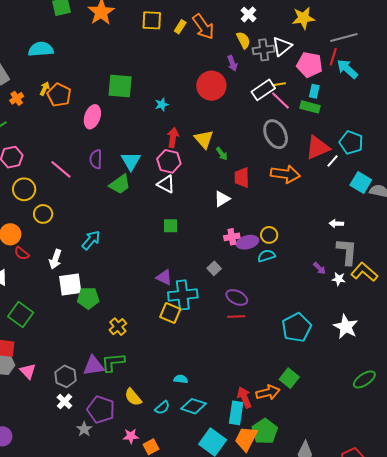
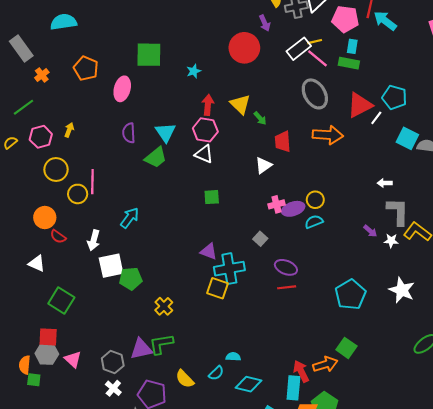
yellow arrow: (45, 89) -> (69, 130), moved
pink line: (61, 169) -> (92, 182), moved, turned 55
cyan semicircle: (162, 408) -> (216, 373), moved

